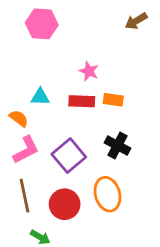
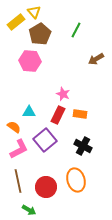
red rectangle: (82, 101) -> (58, 115), turned -66
purple square: (69, 156) -> (45, 140), moved

